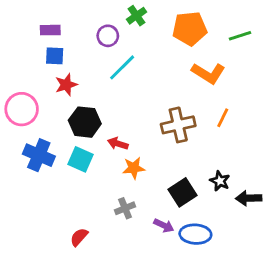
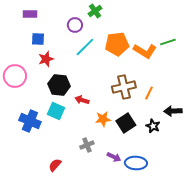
orange pentagon: (190, 29) -> (117, 44), moved
purple rectangle: (50, 30) -> (30, 14), moved
green line: (240, 36) -> (168, 42), moved
orange line: (223, 118) -> (149, 93), moved
blue cross: (39, 155) -> (30, 121), moved
orange star: (134, 168) -> (103, 119), moved
black square: (183, 192) -> (126, 123), moved
black arrow: (249, 198) -> (173, 111), moved

